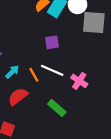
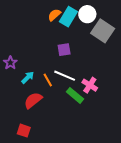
gray square: (94, 23) -> (103, 31), turned 30
green rectangle: (57, 108) -> (75, 95), moved

